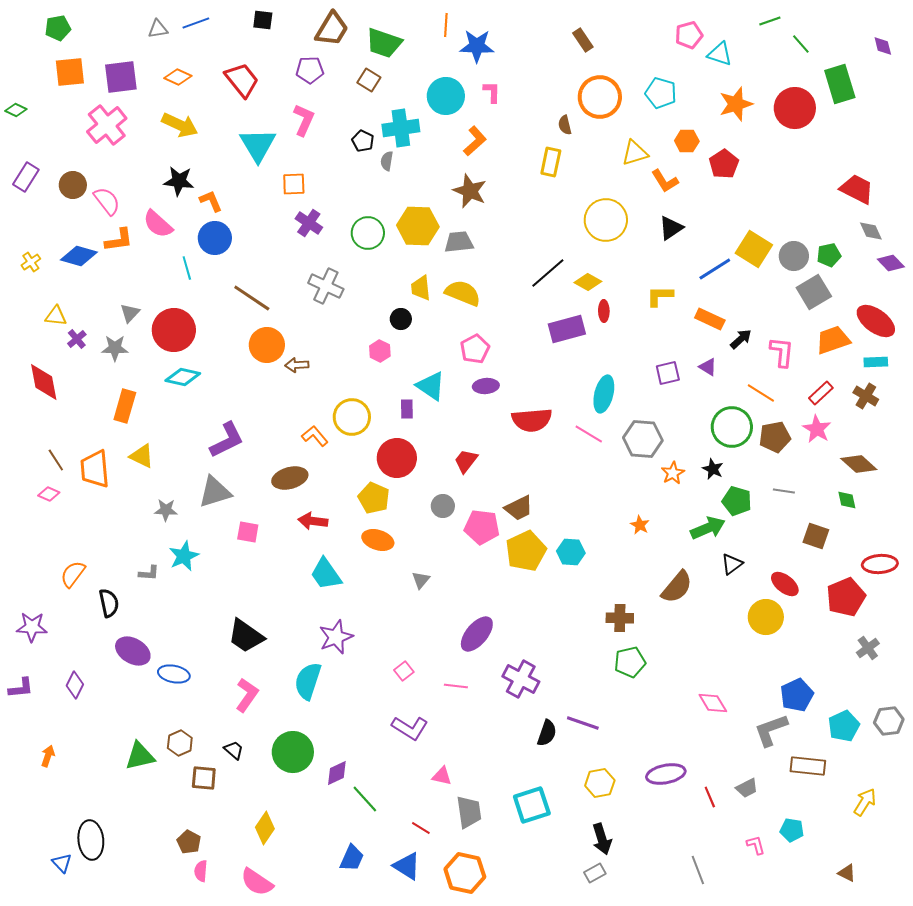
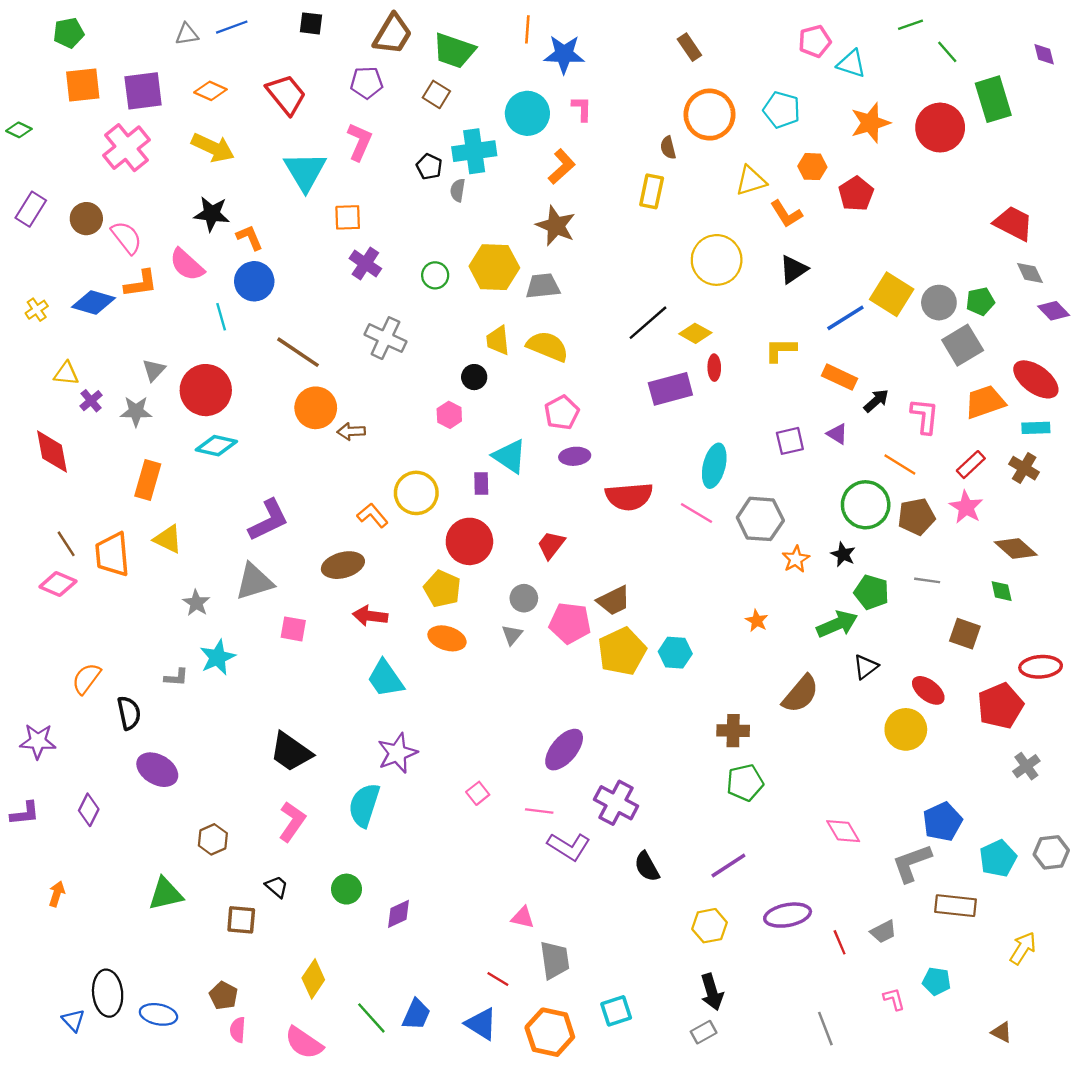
green circle: (368, 233) -> (435, 275), size x0.7
pink diamond: (49, 494) -> (58, 584), size x1.4
gray star: (166, 510) -> (196, 603), turned 30
gray triangle: (421, 580) -> (512, 635), moved
blue ellipse: (174, 674) -> (158, 1014), moved
purple line: (583, 723) -> (728, 865), moved, turned -52
purple L-shape: (410, 728) -> (569, 846), moved
black semicircle: (547, 733) -> (647, 867), turned 132
brown hexagon: (180, 743) -> (213, 839), moved
green circle: (293, 752) -> (346, 889), size x0.6
green line: (365, 799) -> (371, 1018), moved
cyan square: (532, 805) -> (616, 1011), moved, size x0.7

